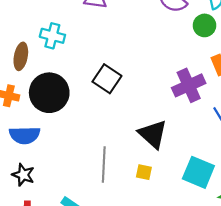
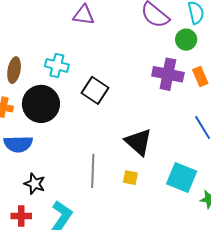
cyan cross: (52, 36) -> (57, 65), moved
purple cross: (189, 85) -> (168, 74), moved, turned 36
black star: (23, 175) -> (35, 184), moved

